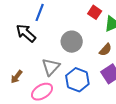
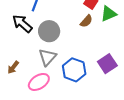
gray circle: (72, 42) -> (49, 31), moved
brown semicircle: (105, 50) -> (86, 21), moved

